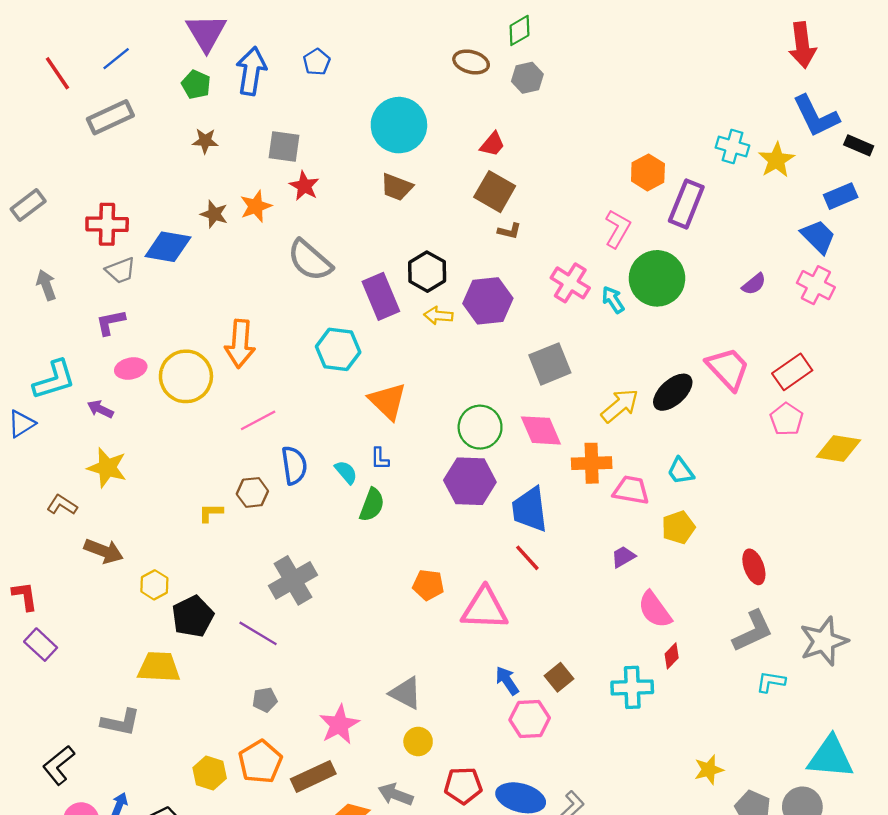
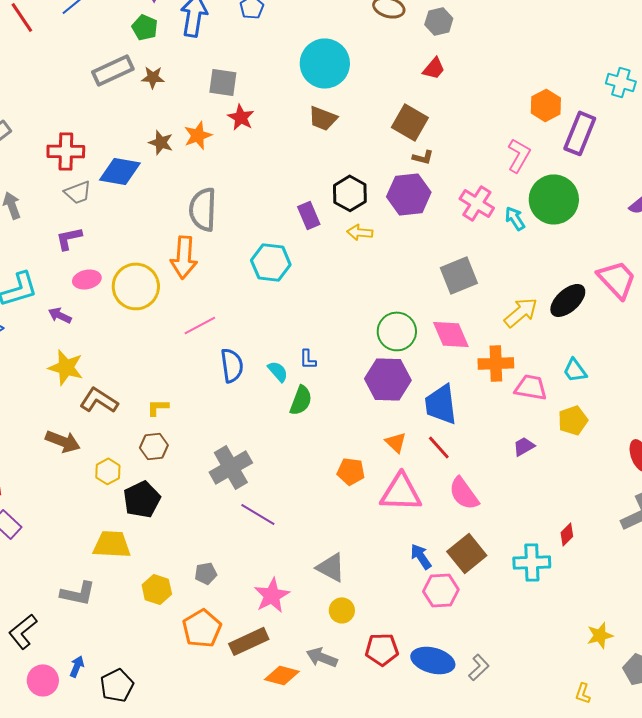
gray rectangle: (110, 117) -> (113, 70), moved
red trapezoid: (492, 144) -> (434, 68), moved
gray semicircle: (310, 260) -> (203, 209), moved, turned 51
purple rectangle: (381, 296) -> (309, 215), size x0.7
purple hexagon: (488, 301) -> (409, 194), moved
orange triangle: (388, 401) -> (396, 442), moved, size x0.6
brown hexagon: (252, 492) -> (154, 446), moved
brown L-shape: (62, 505) -> (99, 400), moved, size x1.4
pink semicircle: (655, 610) -> (464, 493), moved
purple line: (258, 633) -> (258, 514), moved
brown square: (559, 677) -> (467, 553), size x1.5
yellow hexagon: (210, 773) -> (157, 589), moved

